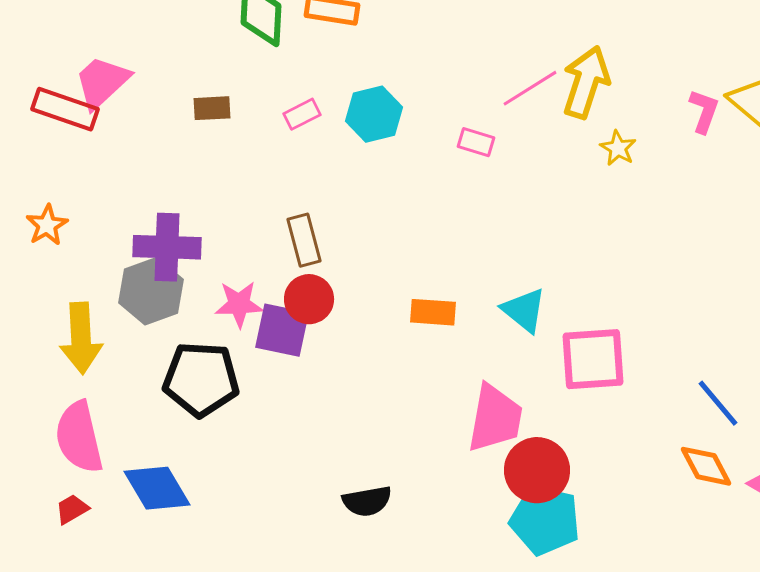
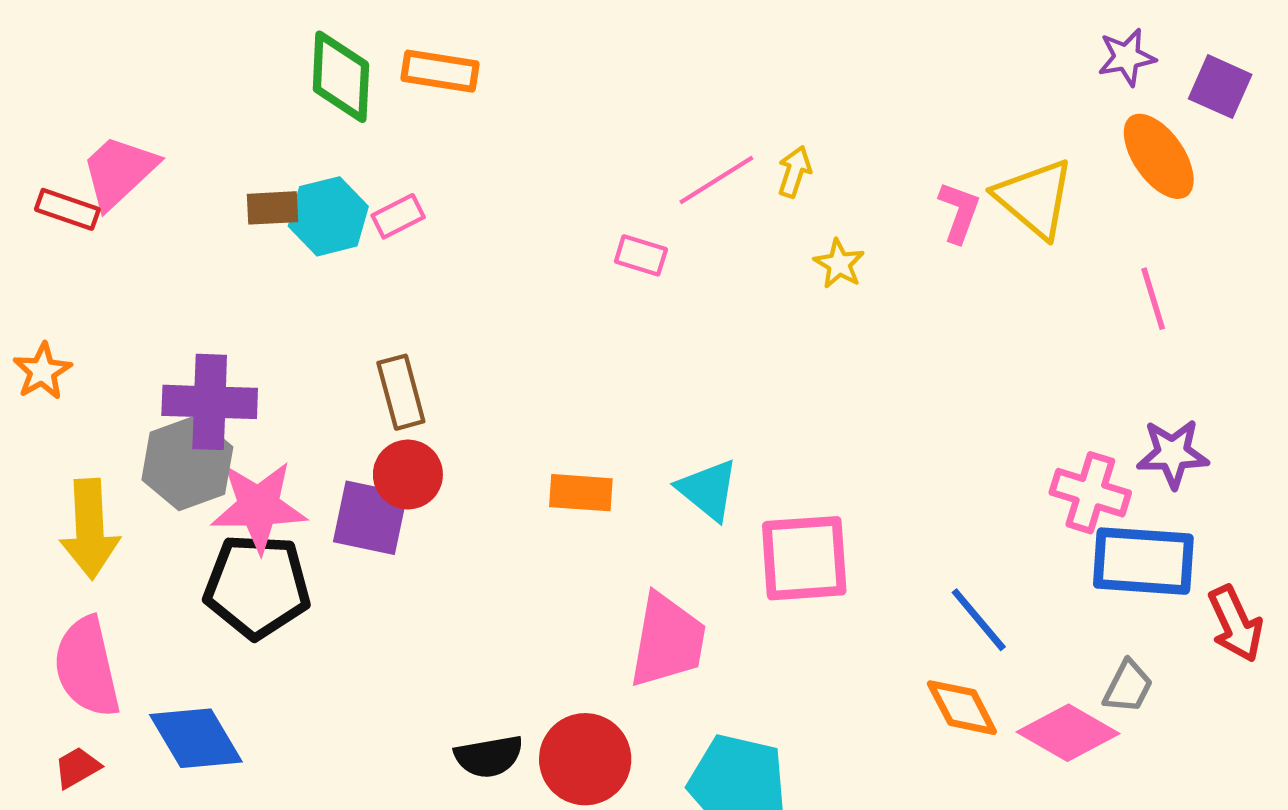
yellow arrow: (586, 82) -> (794, 172), size x0.5
red rectangle: (65, 109) -> (67, 209), size x0.7
cyan hexagon: (374, 114) -> (328, 216), moved
pink star: (239, 304) -> (259, 507), moved, size x1.4
red circle: (537, 470) -> (585, 759), moved

